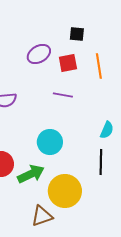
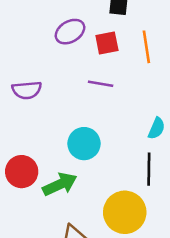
yellow circle: (65, 191) -> (125, 212), moved

